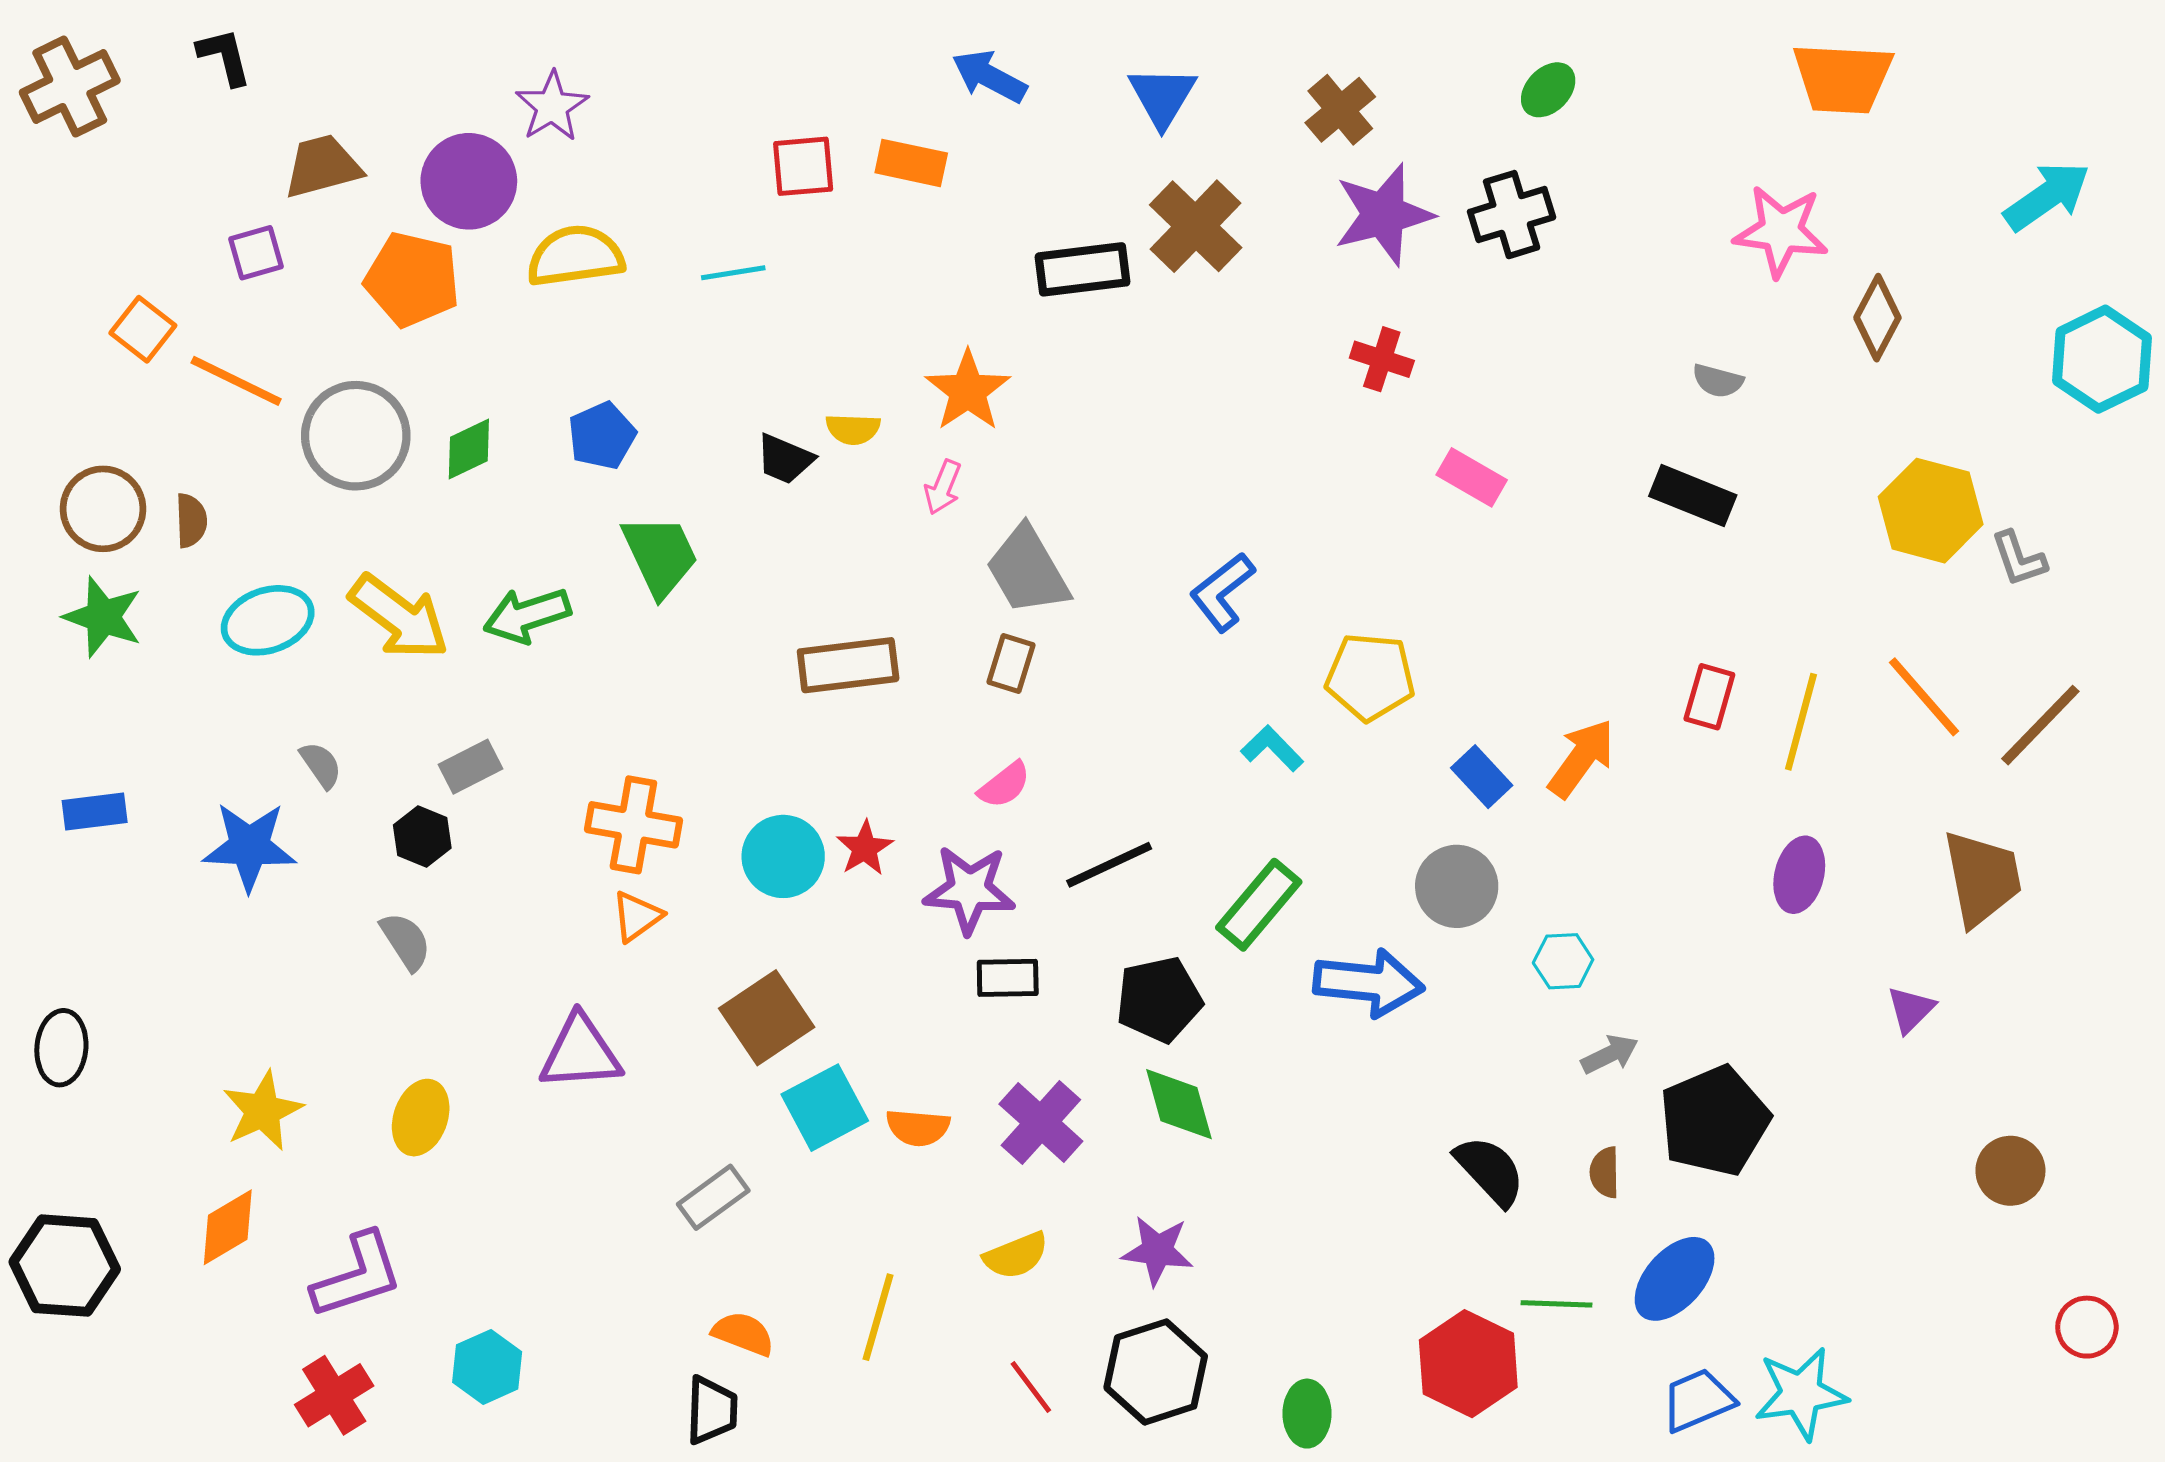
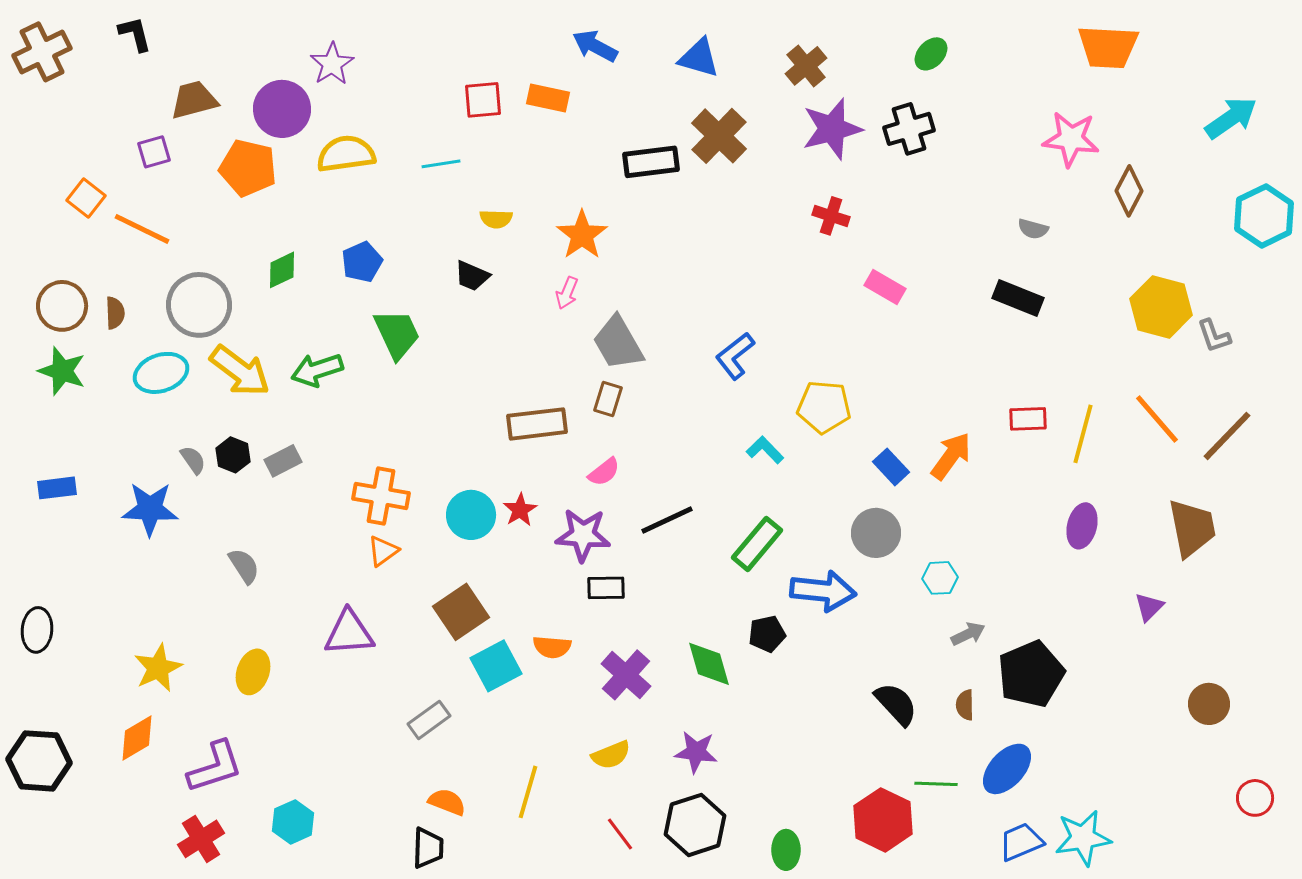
blue triangle: (1162, 96) -> (699, 58), turned -45
yellow semicircle: (853, 429) -> (496, 219), moved
gray circle: (356, 436) -> (199, 305), moved
brown rectangle: (848, 665) -> (537, 424), moved
red rectangle: (1709, 697) -> (1028, 419), turned 72
black hexagon: (422, 836) -> (233, 455), moved
black pentagon: (1159, 999) -> (767, 634), moved, size x0.7
orange semicircle: (918, 1128) -> (552, 647), moved

